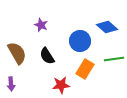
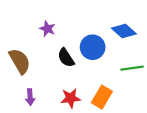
black semicircle: (47, 56) -> (66, 58), moved
orange rectangle: (85, 69) -> (102, 97), moved
purple arrow: (11, 84) -> (30, 97), moved

